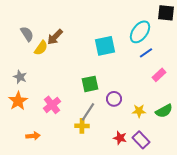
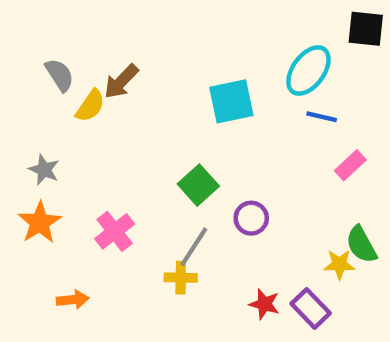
blue line: (146, 53) -> (322, 117), turned 48
green square: (90, 84) -> (198, 185), turned -30
yellow star: (139, 111) -> (339, 264), moved
green semicircle: (164, 111) -> (361, 245), turned 90

